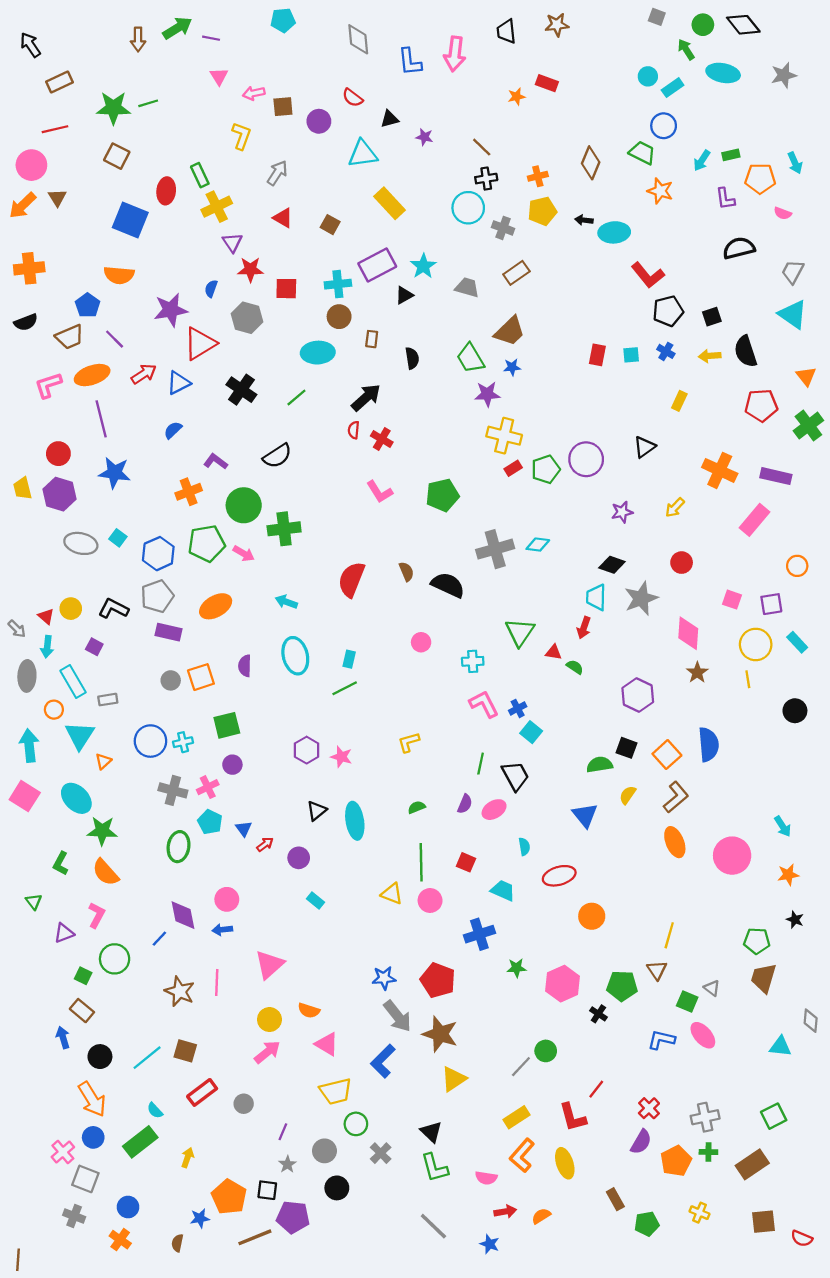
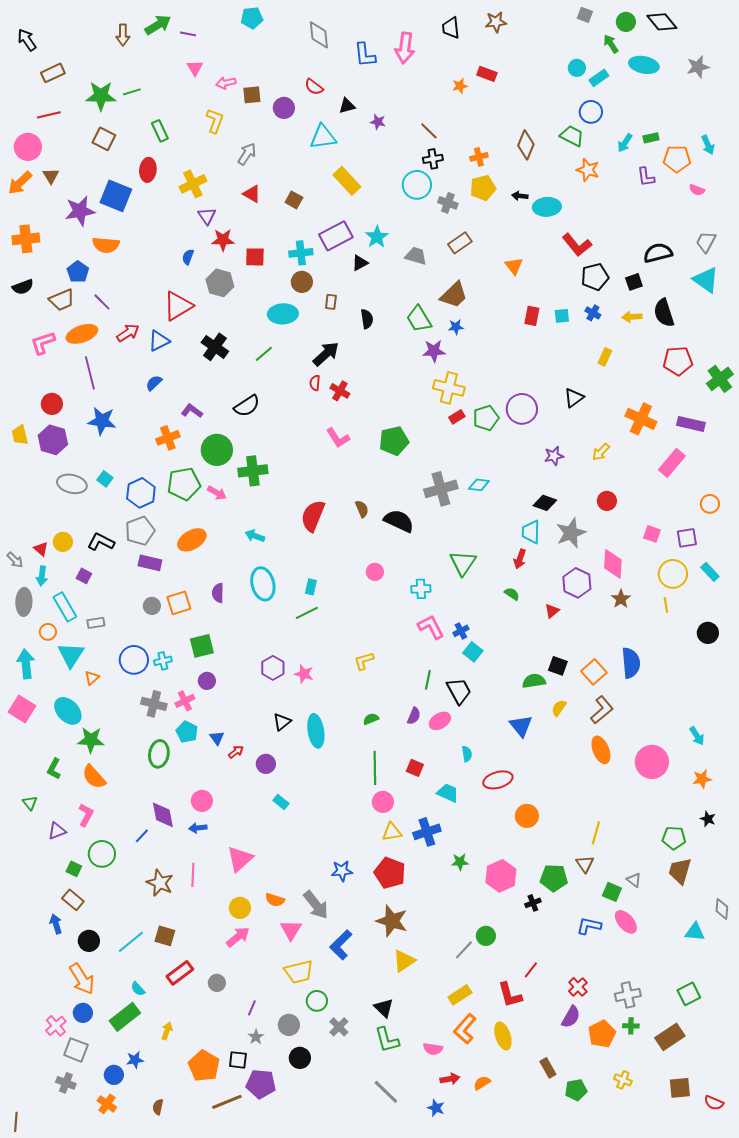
green rectangle: (200, 175) -> (160, 131), moved
black semicircle: (739, 248) -> (658, 253), moved
purple star: (171, 310) -> (80, 211), moved
orange triangle: (806, 376) -> (514, 266), moved
red triangle: (554, 652) -> (552, 611), moved, turned -49
purple hexagon: (638, 695) -> (577, 583), moved
yellow triangle: (392, 894) -> (392, 832), moved, turned -30
black cross: (598, 1014) -> (533, 903), turned 35
gray arrow: (397, 1016) -> (316, 905), moved
pink triangle: (327, 1044) -> (291, 930), turned 30
blue star: (200, 1218) -> (135, 1060), moved

